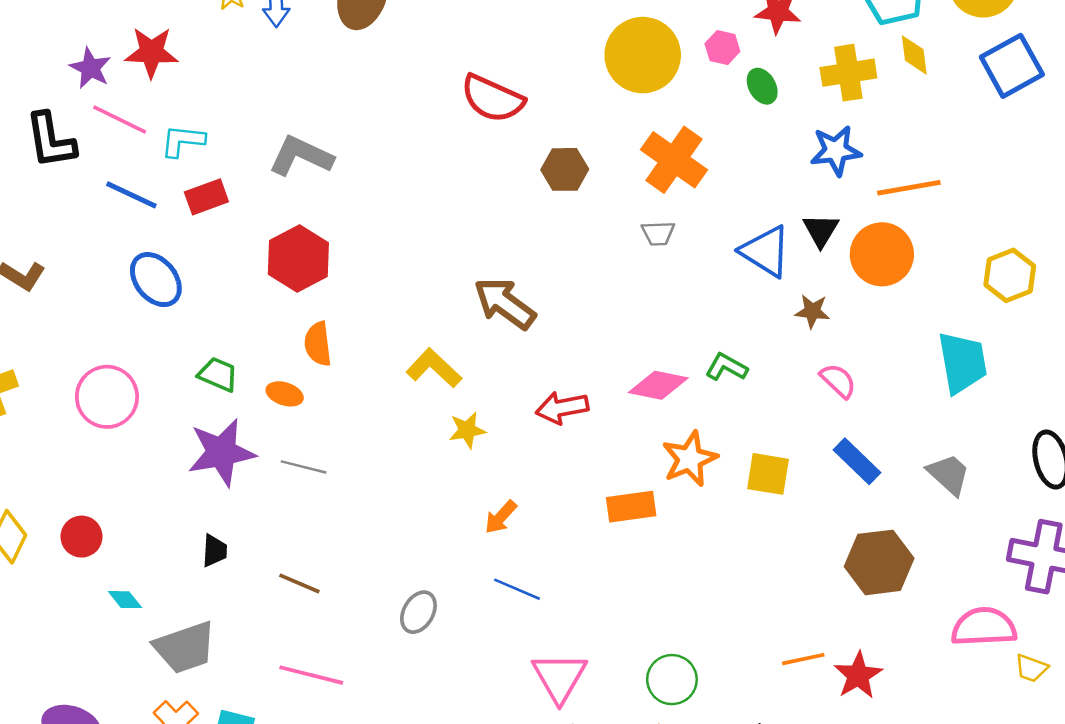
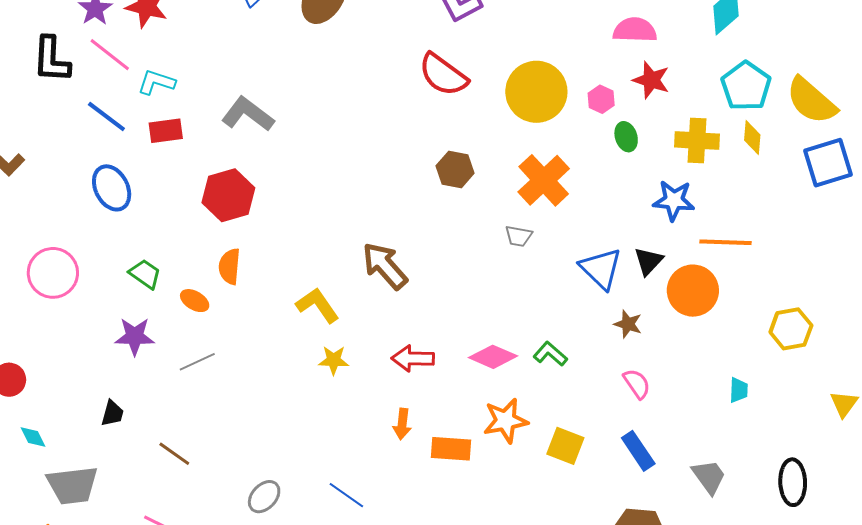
red semicircle: (493, 99) -> (443, 75), moved
cyan trapezoid: (962, 363) -> (739, 390), size x0.5
purple star: (222, 452) -> (135, 336), size x0.7
gray line: (304, 467) -> (197, 362), turned -51
orange arrow: (501, 517) -> (402, 424), moved, turned -48

